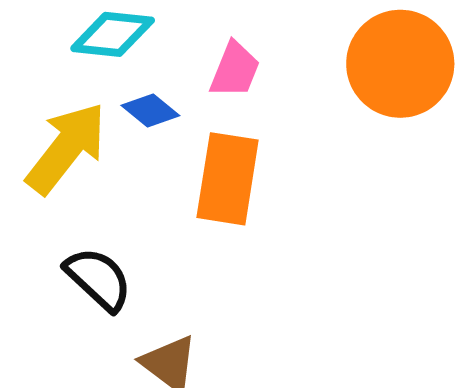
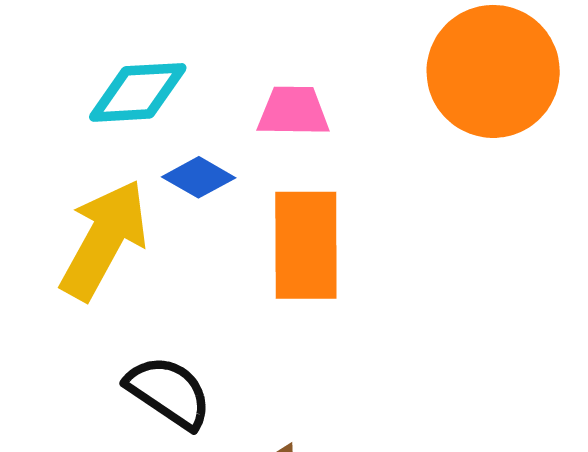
pink trapezoid: (235, 70) -> (293, 111), turned -102

